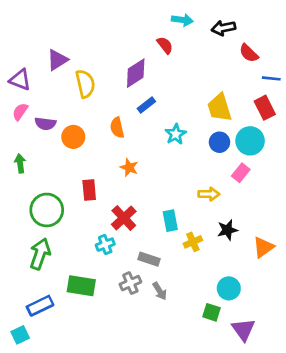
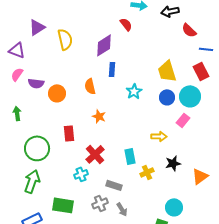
purple triangle: (57, 60) -> (37, 27), moved
yellow semicircle: (85, 84) -> (65, 39), moved
blue rectangle: (146, 105) -> (112, 69), turned -48

